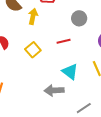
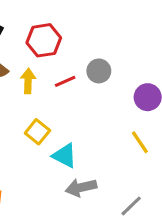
red line: (64, 41) -> (65, 81), moved
cyan triangle: (70, 72) -> (65, 156), moved

